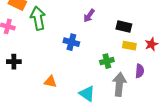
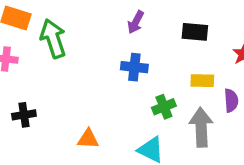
blue cross: (71, 42) -> (134, 67), moved
yellow rectangle: (129, 46) -> (202, 81), moved
green cross: (107, 61) -> (164, 107), moved

